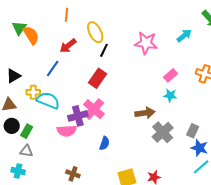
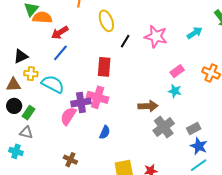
orange semicircle: (31, 35) -> (42, 18), turned -60
red arrow: (68, 46) -> (60, 33), moved
black line: (104, 50) -> (125, 41), moved
red rectangle: (97, 78) -> (104, 67), turned -36
yellow cross: (33, 92) -> (31, 74), moved
pink cross: (94, 109) -> (98, 97), turned -30
pink semicircle: (67, 131) -> (68, 116), turned 120
gray rectangle: (193, 131) -> (194, 128), turned 32

